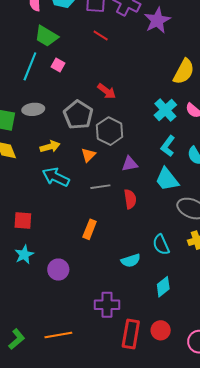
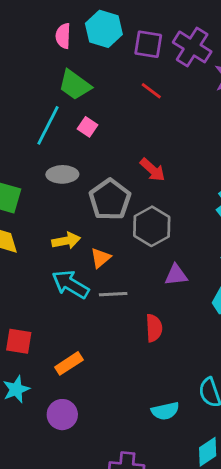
gray ellipse: (33, 109) -> (62, 174), moved
orange triangle: (88, 155) -> (101, 258), moved
gray line: (100, 187) -> (113, 294), moved
red semicircle: (130, 199) -> (154, 328), moved
orange rectangle: (90, 229) -> (69, 363), moved, turned 30

